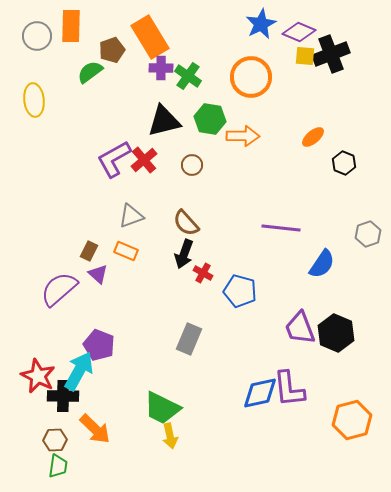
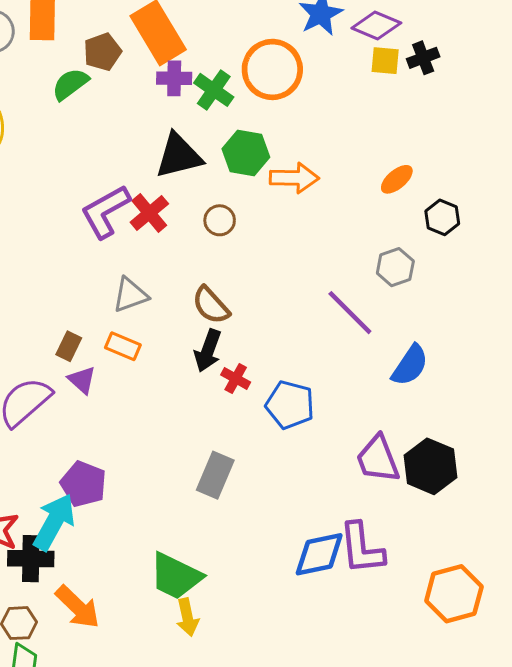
black cross: (331, 54) -> (423, 58), size x0.6
orange circle: (251, 77) -> (272, 69), moved
purple line: (281, 228) -> (350, 313), turned 39
gray hexagon: (368, 234) -> (395, 267), moved

